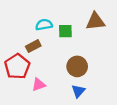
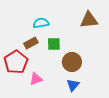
green square: (65, 31) -> (54, 44), moved

